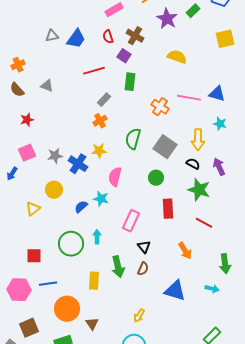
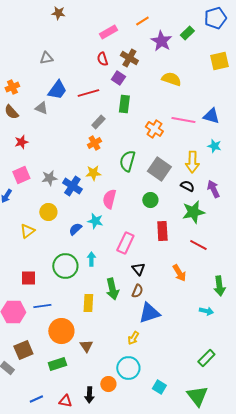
blue trapezoid: (76, 39) -> (57, 90), moved
green star: (199, 190) -> (193, 212), turned -30
blue triangle: (175, 291) -> (149, 313), moved, turned -35

